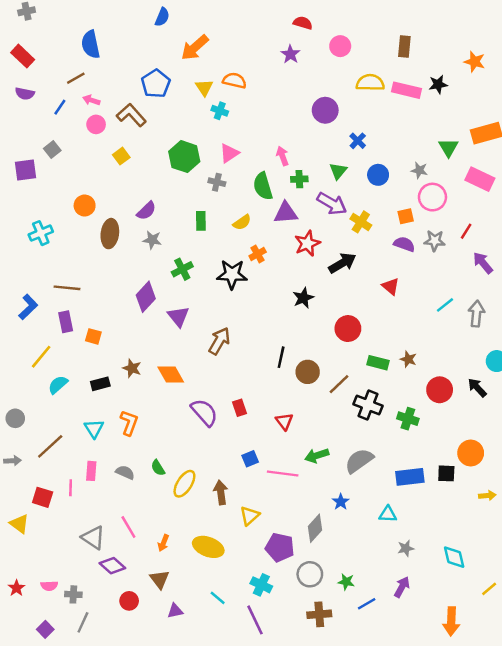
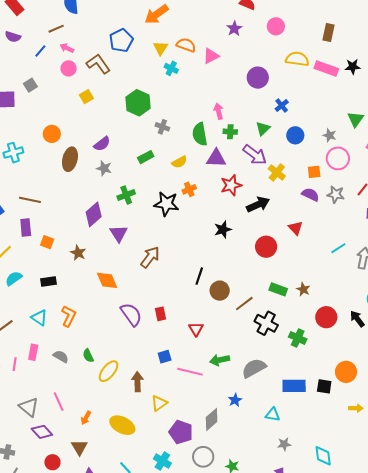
pink triangle: (229, 153) -> (211, 56), moved
green rectangle: (201, 221) -> (146, 157), turned 56
red circle: (348, 329) -> (266, 247), moved
brown star: (132, 368) -> (78, 253), moved
cyan triangle: (94, 429) -> (39, 318), turned -30

